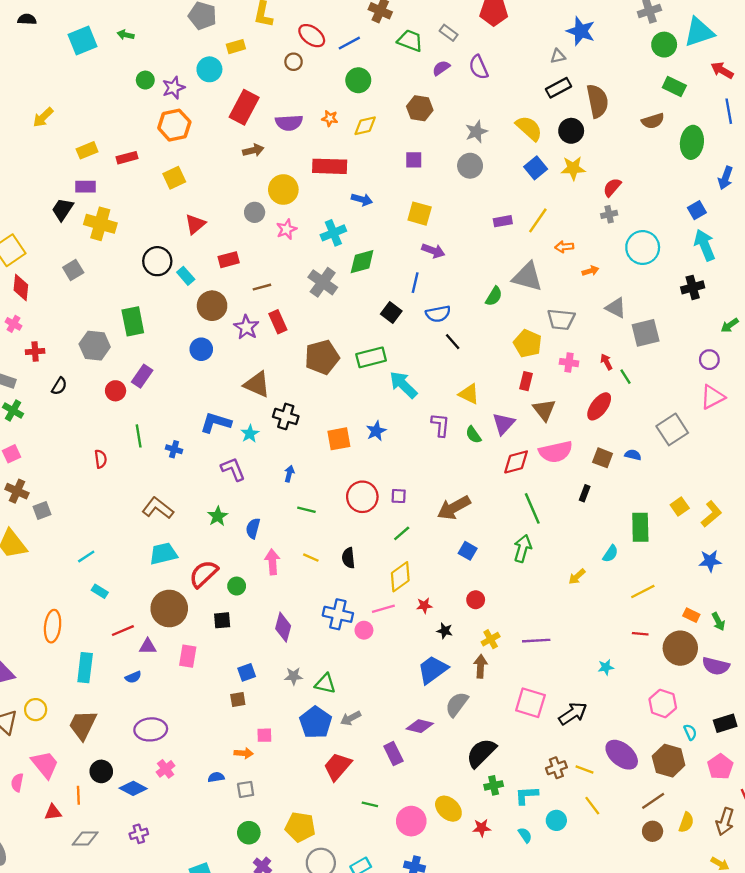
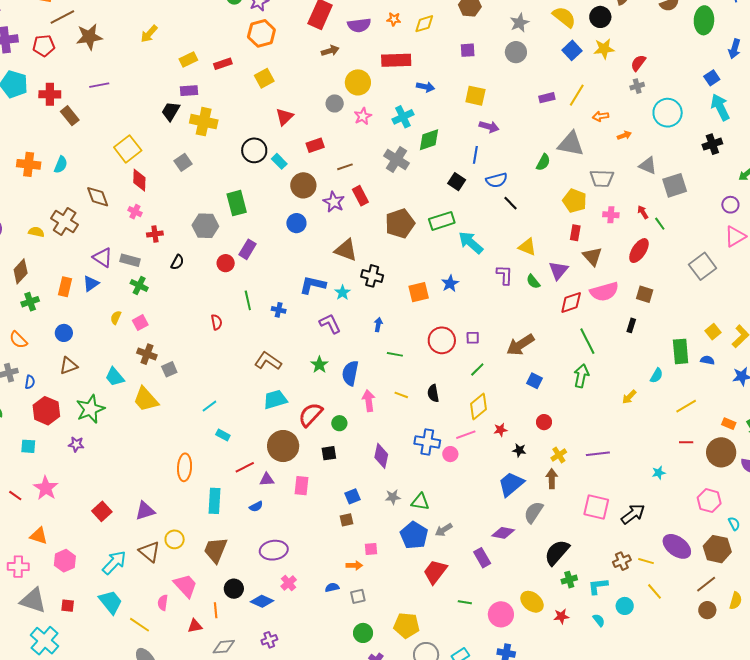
blue semicircle: (633, 455) -> (707, 360), moved
blue semicircle: (253, 528) -> (350, 373), size x1.4

